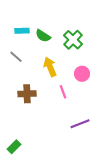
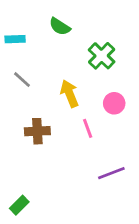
cyan rectangle: (22, 31) -> (15, 39), moved
green semicircle: (43, 36) -> (60, 27), moved

